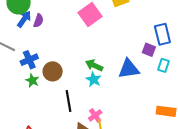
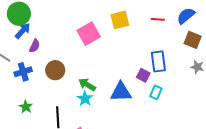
purple semicircle: (38, 21) -> (35, 46), moved
brown circle: (53, 71) -> (55, 70), moved
green star: (32, 80) -> (26, 107), moved

